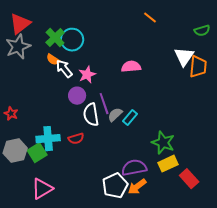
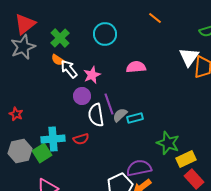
cyan circle: (72, 40) -> (105, 34), moved
cyan rectangle: (130, 118) -> (135, 118), turned 35
yellow rectangle: (168, 164) -> (186, 159), moved

